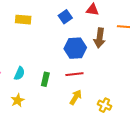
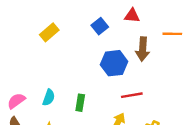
yellow rectangle: (23, 20) -> (49, 32), turned -42
red line: (74, 74) -> (132, 95), moved

